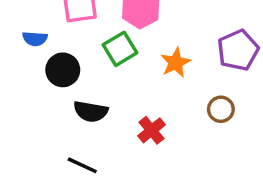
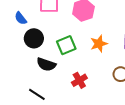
blue semicircle: (35, 39) -> (21, 18), turned 40
green square: (120, 49) -> (66, 45), moved

